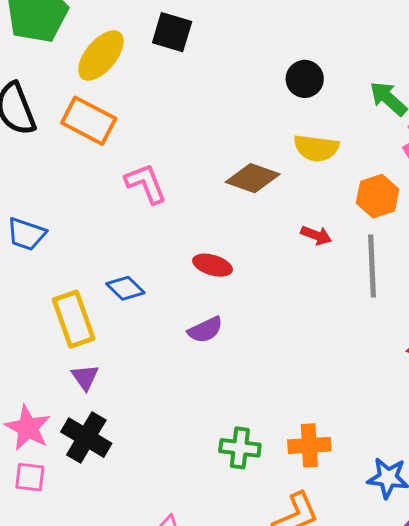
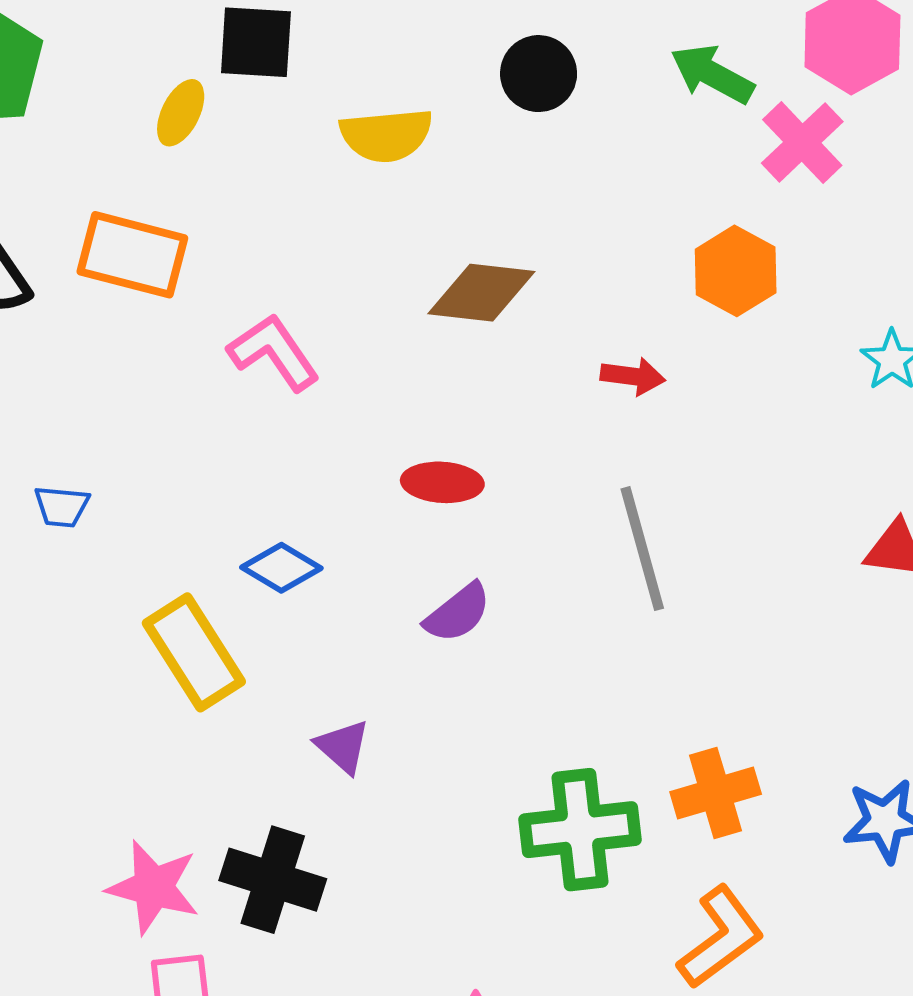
yellow ellipse: (101, 55) -> (181, 113), moved, size x0.6
yellow semicircle: (316, 148) -> (386, 135), moved
blue trapezoid: (26, 234) -> (62, 507), size x0.7
gray line: (372, 266) -> (642, 549), moved
purple triangle: (85, 377) -> (343, 747), moved
green cross: (240, 448) -> (580, 830), size x1.4

